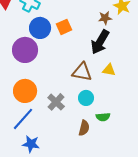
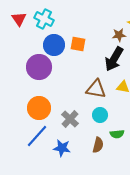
orange square: (64, 27) -> (78, 44), turned 35
blue star: (31, 144) -> (62, 148), moved

